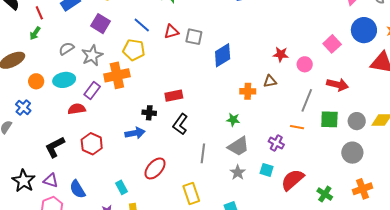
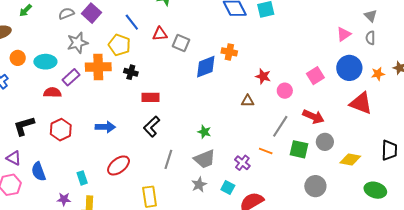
gray semicircle: (66, 49) -> (66, 14), moved
orange cross: (248, 91) -> (229, 52), moved
black cross: (149, 113) -> (131, 72), moved
gray circle: (357, 121) -> (325, 142), moved

